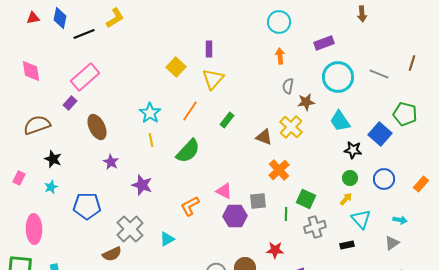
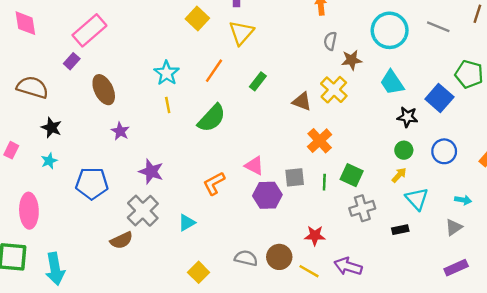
brown semicircle: (37, 125) -> (33, 87), turned 36
purple star: (142, 185) -> (151, 172), moved
green line: (286, 214) -> (324, 182), moved

